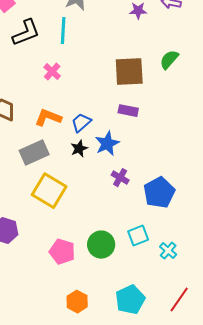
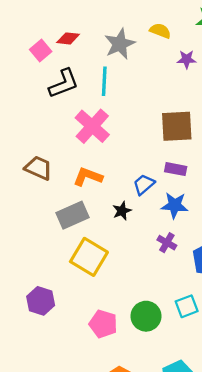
pink cross: (52, 72) -> (92, 126), size x1.8
blue trapezoid: (81, 123) -> (144, 184), moved
blue star: (107, 144) -> (175, 205), moved, turned 30

